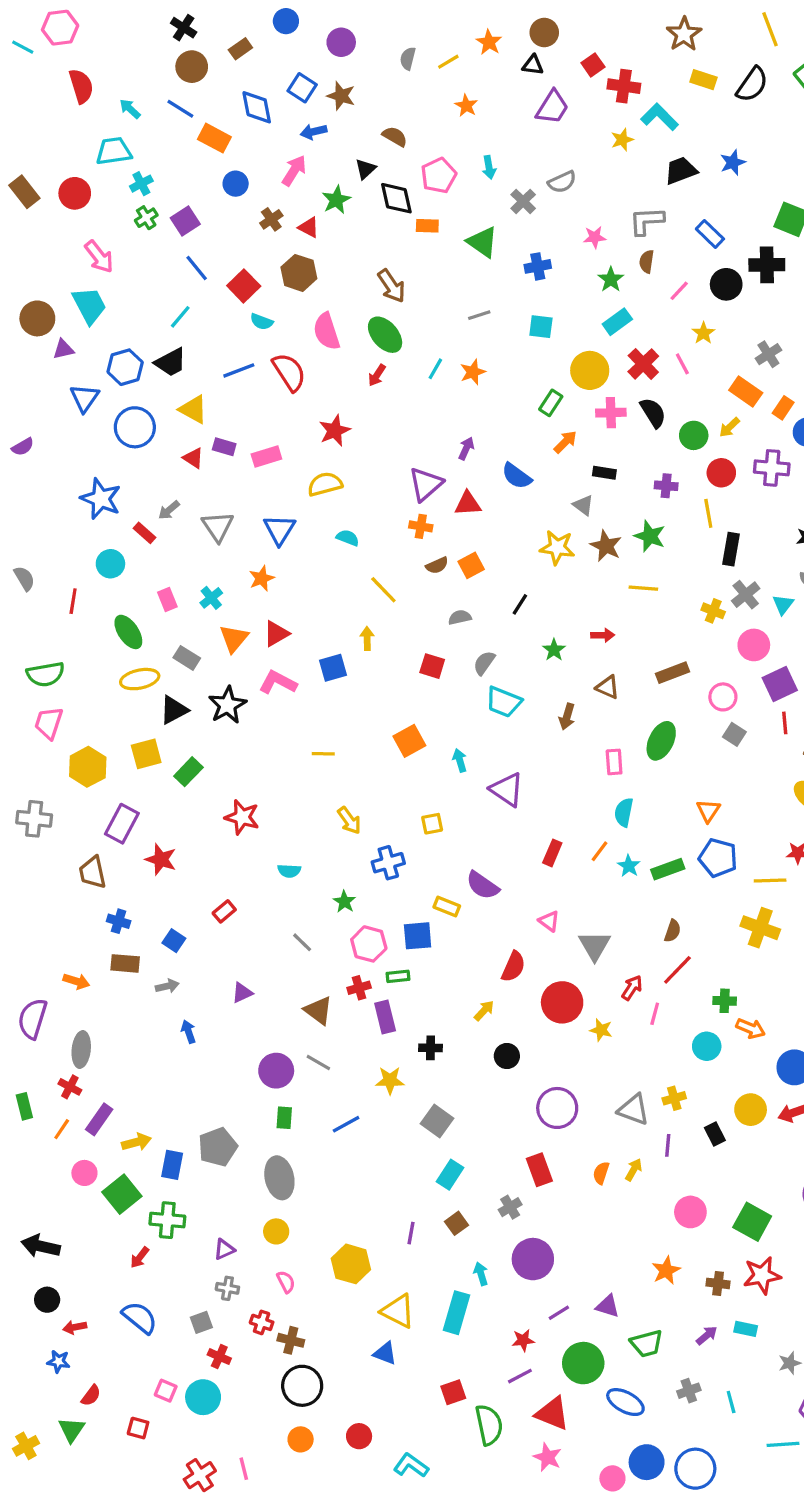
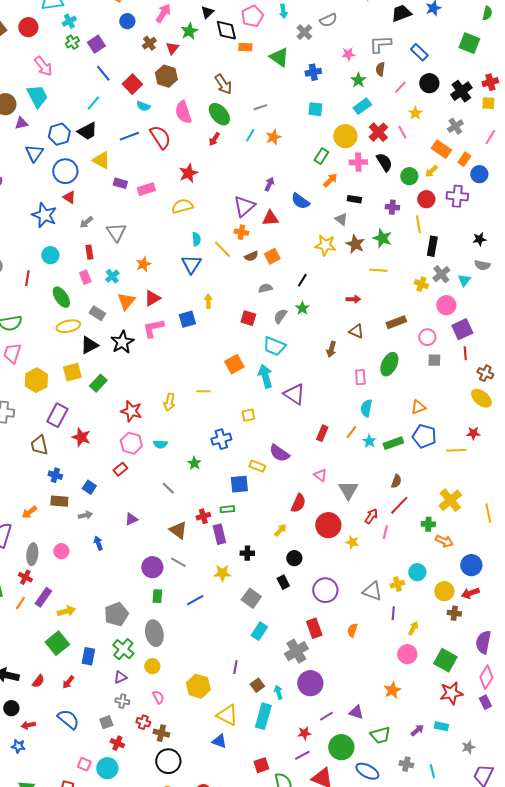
red triangle: (309, 227) -> (172, 48), turned 40
black cross: (767, 265) -> (461, 91), moved, turned -35
gray line: (479, 315) -> (260, 107), moved
red triangle: (193, 458) -> (69, 197), moved
blue triangle: (279, 530) -> (191, 264), moved
red rectangle: (145, 533) -> (89, 252), moved, turned 40
cyan semicircle: (348, 538) -> (196, 239), turned 64
yellow line: (383, 590) -> (222, 249), moved
green star: (554, 650) -> (302, 308), moved
pink L-shape: (278, 682) -> (153, 328), turned -40
cyan trapezoid: (504, 702) -> (274, 346), moved
gray square: (734, 734) -> (434, 360), turned -32
yellow line: (323, 754) -> (203, 391), moved
cyan arrow: (460, 760) -> (265, 376), size x1.6
orange triangle: (708, 811) -> (418, 407), turned 35
yellow arrow: (349, 820) -> (169, 402), moved, turned 48
yellow cross: (760, 928) -> (450, 500), moved, turned 30
pink hexagon: (369, 944) -> (131, 443), moved
orange arrow: (76, 981) -> (29, 512), turned 126
cyan circle: (707, 1046) -> (417, 572), moved
black rectangle: (715, 1134) -> (283, 582), moved
blue rectangle: (172, 1165) -> (88, 656), moved
yellow arrow: (634, 1170) -> (413, 628), moved
pink circle: (84, 1173) -> (61, 551), moved
gray cross: (510, 1207) -> (296, 651), size x1.6
green cross: (167, 1220) -> (123, 649), moved, turned 35
brown square: (457, 1223) -> (257, 685), moved
brown cross: (718, 1283) -> (454, 613), moved
gray cross: (689, 1391) -> (406, 764), turned 32
red semicircle: (91, 1396) -> (38, 681), moved

